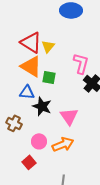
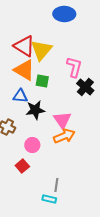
yellow triangle: (48, 46) -> (41, 50), size x1.6
black star: (42, 106) -> (35, 110), turned -30
orange arrow: (63, 144) -> (64, 136), moved

